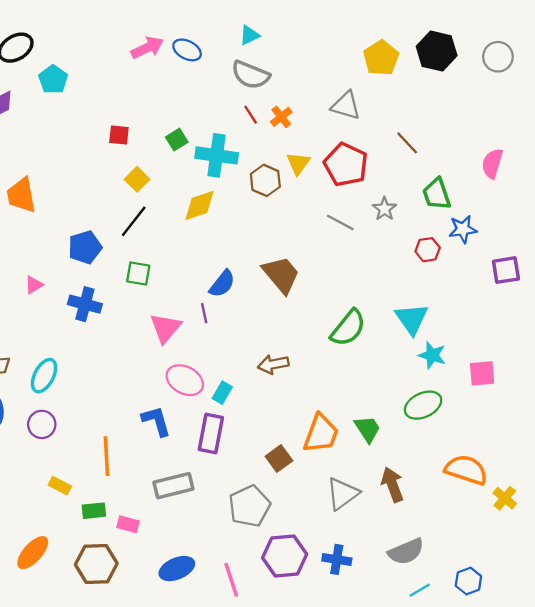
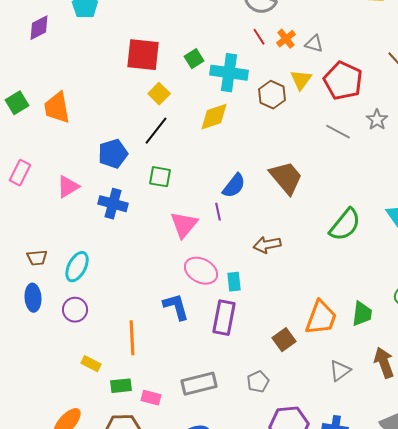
gray triangle: (346, 106) -> (314, 44), moved, size x0.7
red square: (119, 135) -> (143, 55), size x1.8
pink triangle: (34, 285) -> (68, 187), size x1.4
brown arrow: (273, 364) -> (267, 245), moved
cyan rectangle: (222, 393) -> (234, 282), turned -36
green trapezoid: (367, 429) -> (362, 314), turned 40
gray rectangle: (173, 486) -> (199, 384), moved
gray triangle: (342, 494) -> (340, 371), size x0.7
gray pentagon: (249, 506) -> (258, 382), size x0.6

